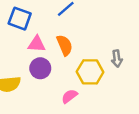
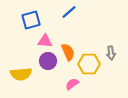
blue square: (20, 19) -> (31, 20), turned -36
orange semicircle: (65, 45) -> (68, 52), moved

